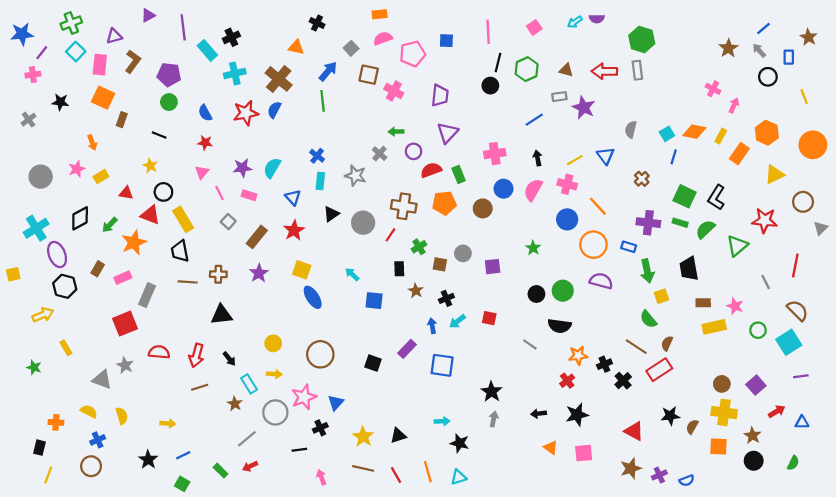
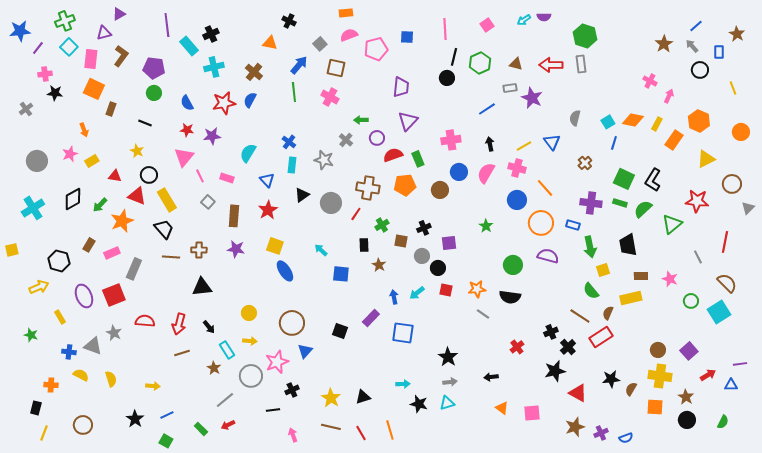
purple triangle: (148, 15) -> (119, 14), moved
pink cross: (33, 75) -> (45, 74), moved
brown cross: (279, 79) -> (254, 72), size x0.7
pink cross: (394, 91) -> (330, 97), moved
orange circle: (813, 145) -> (741, 132), size x0.7
purple star: (242, 168) -> (212, 136), moved
pink triangle: (202, 172) -> (184, 157), size x1.5
brown rectangle: (257, 237) -> (234, 216), turned -35
black trapezoid: (180, 251) -> (164, 229), turned 150
gray circle: (463, 253) -> (422, 256), moved
purple ellipse: (57, 255) -> (84, 296), moved
purple star: (259, 273) -> (236, 249), turned -30
black circle: (536, 294) -> (438, 268), moved
black cross: (446, 298) -> (424, 228), moved
yellow rectangle: (714, 327) -> (631, 298), moved
orange star: (578, 355) -> (477, 289), moved
purple line: (801, 376) -> (740, 364), moved
blue triangle: (336, 403) -> (305, 351), moved
black star: (577, 415) -> (555, 371), moved
gray arrow: (494, 419) -> (450, 382), turned 72
blue cross: (98, 440) -> (69, 352), moved, turned 32
cyan triangle: (459, 477) -> (447, 403), moved

